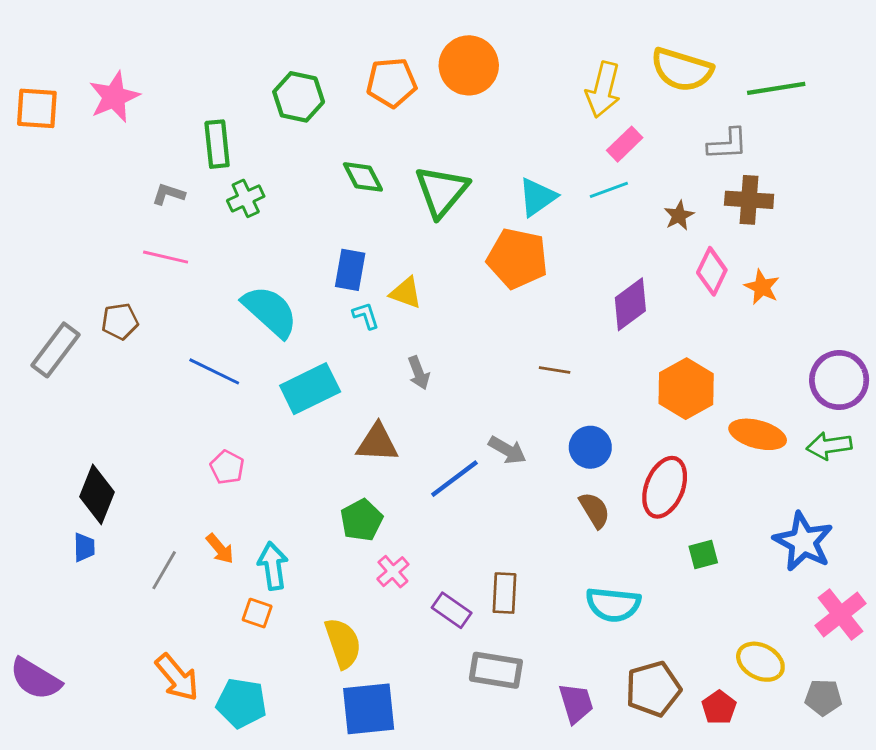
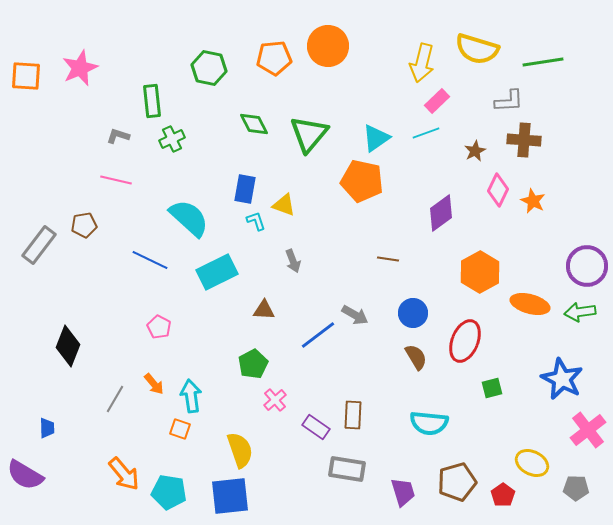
brown triangle: (377, 443) -> (264, 310), size x0.7
blue trapezoid: (84, 547) -> (47, 428), moved
blue square: (369, 709) -> (230, 496), moved

